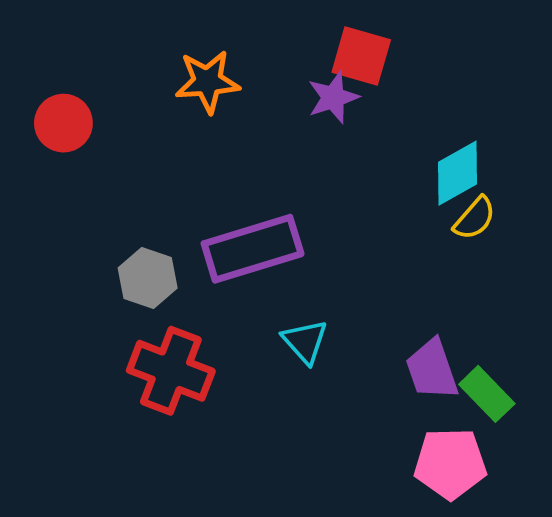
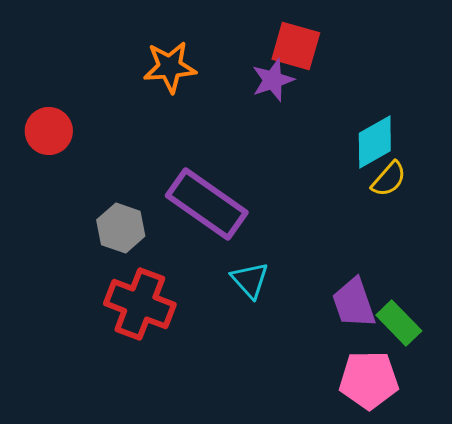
red circle: (63, 123) -> (49, 131), moved
purple rectangle: (253, 249) -> (207, 204), turned 52

